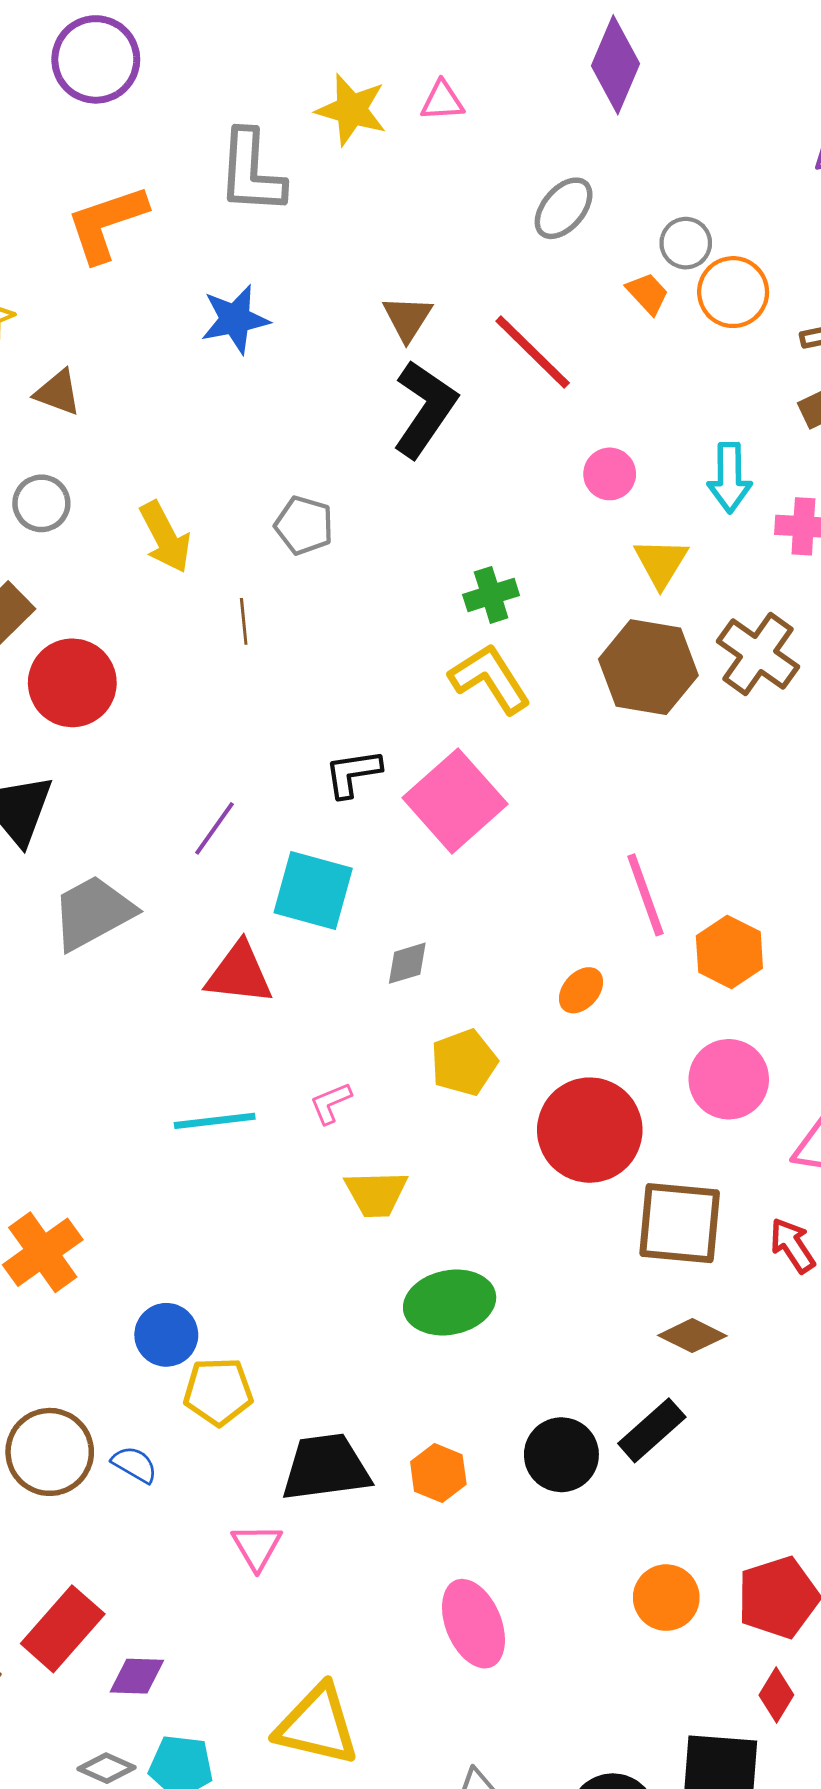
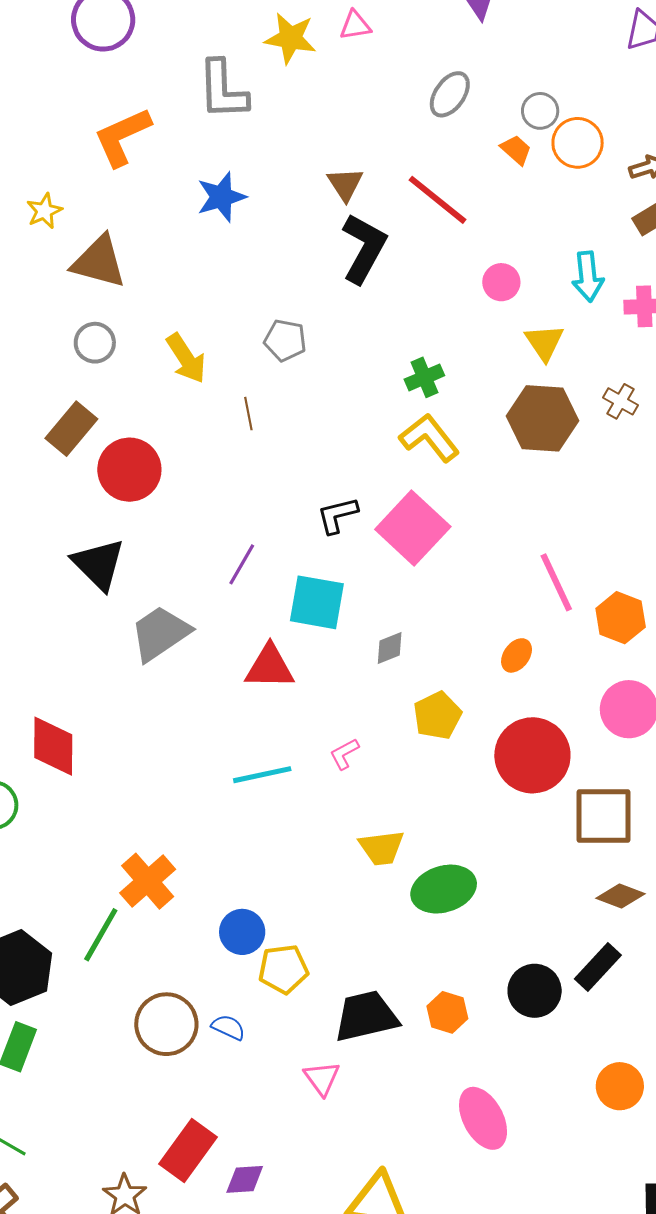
brown triangle: (58, 392) -> (99, 262), size x1.6
brown cross: (758, 654) -> (620, 401), size x0.6
yellow trapezoid: (376, 1194) -> (382, 848), moved

